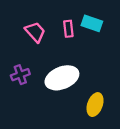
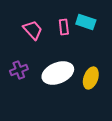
yellow ellipse: (95, 105) -> (91, 78), moved

